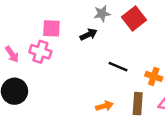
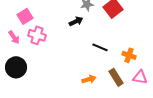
pink square: (51, 28) -> (25, 16), moved, turned -35
brown rectangle: (138, 104) -> (116, 77), turned -36

